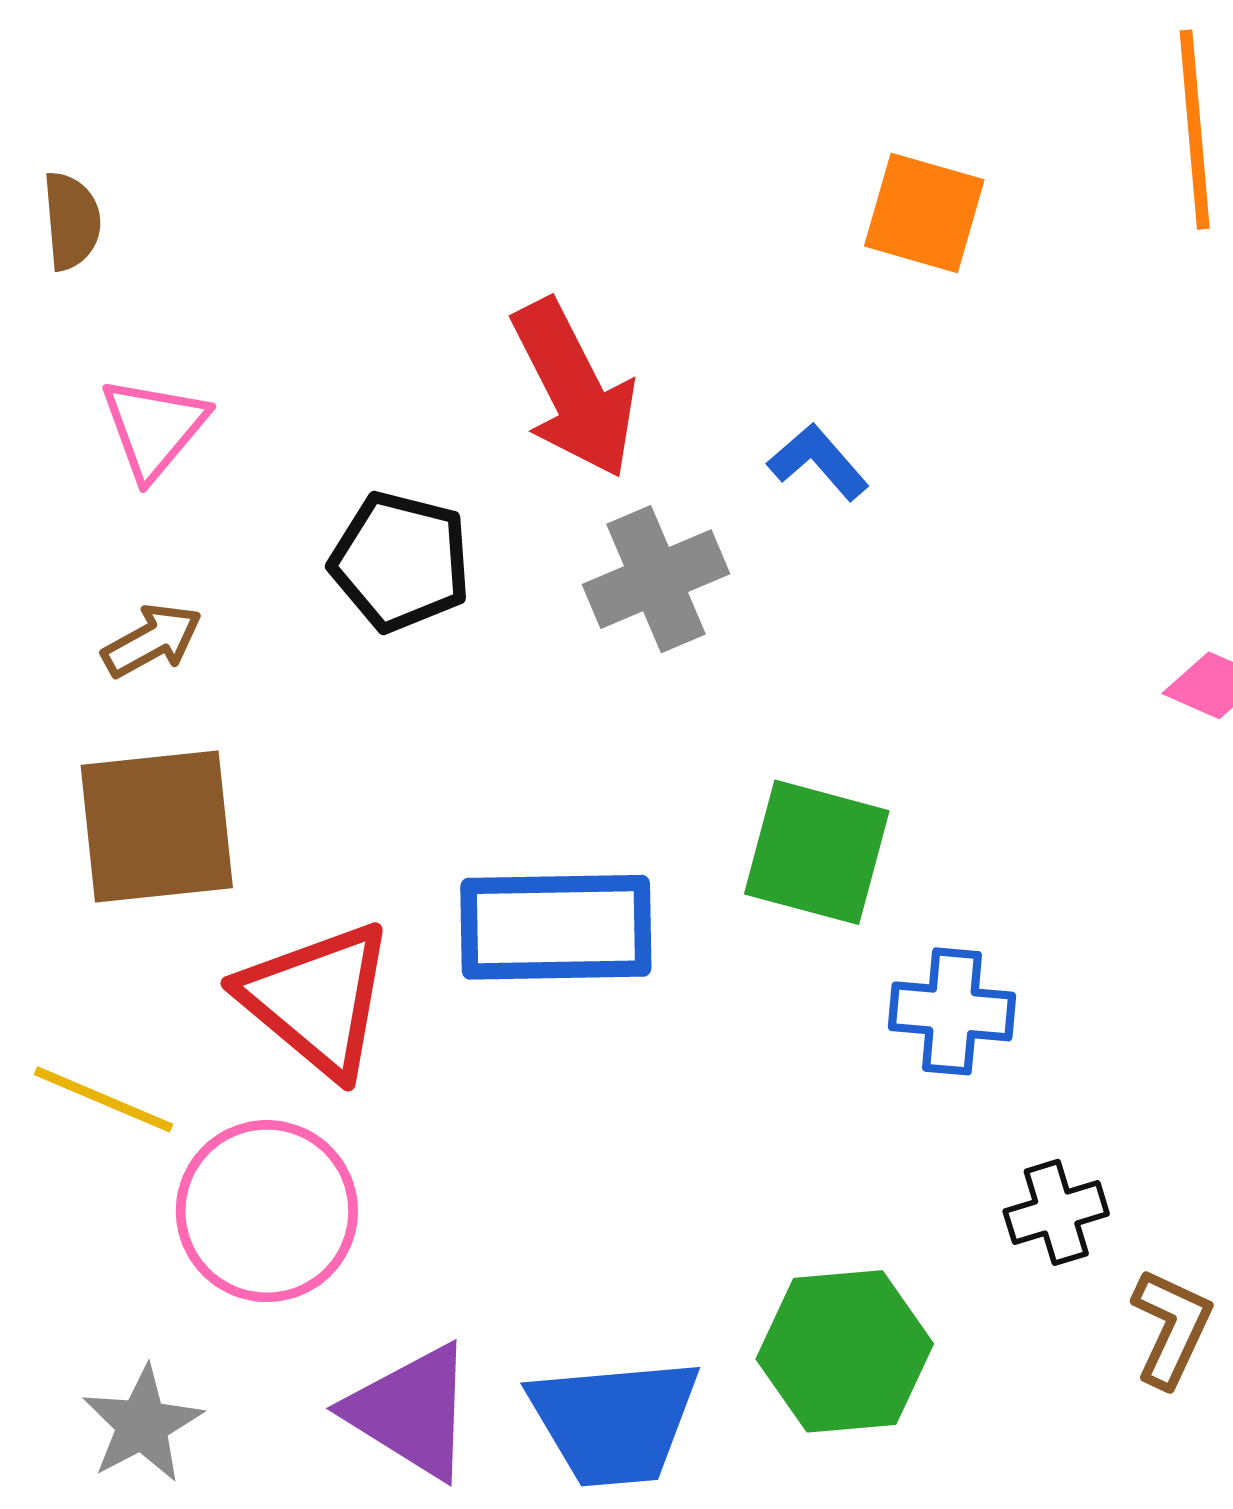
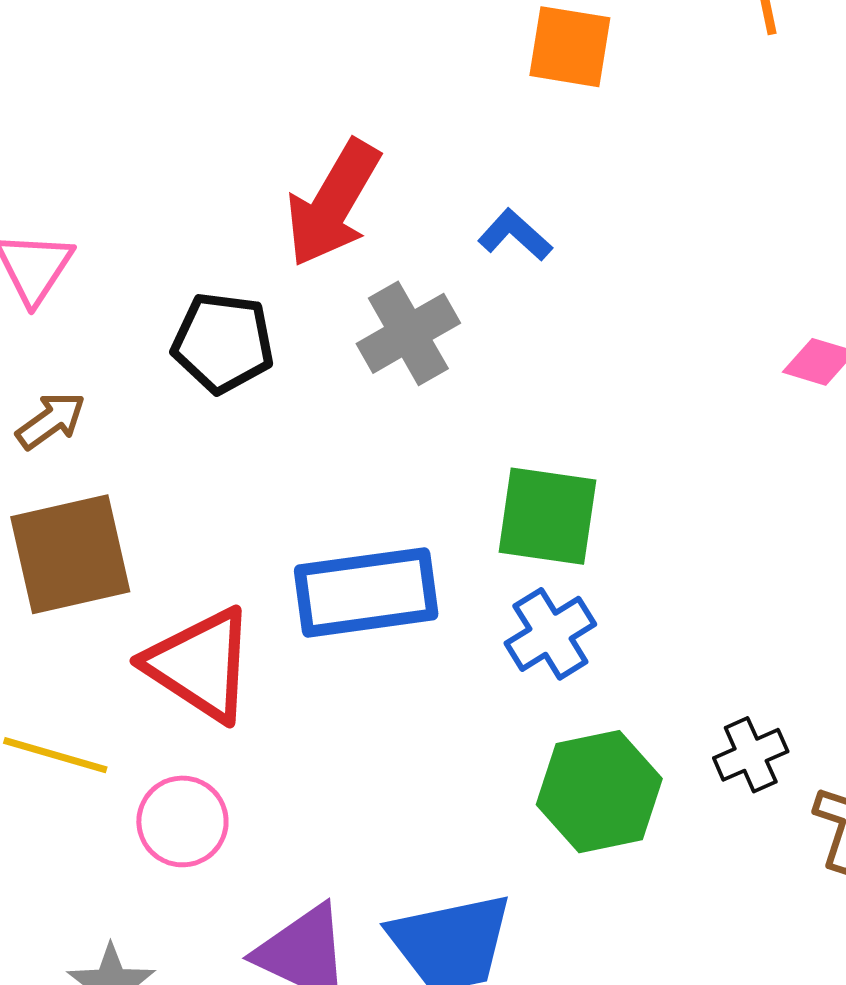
red arrow: (574, 389) -> (333, 203), turned 64
blue cross: (952, 1011) -> (550, 634), moved, turned -30
pink circle: (267, 1211) -> (182, 821), size x0.7
green hexagon: (845, 1351) -> (599, 792), moved

